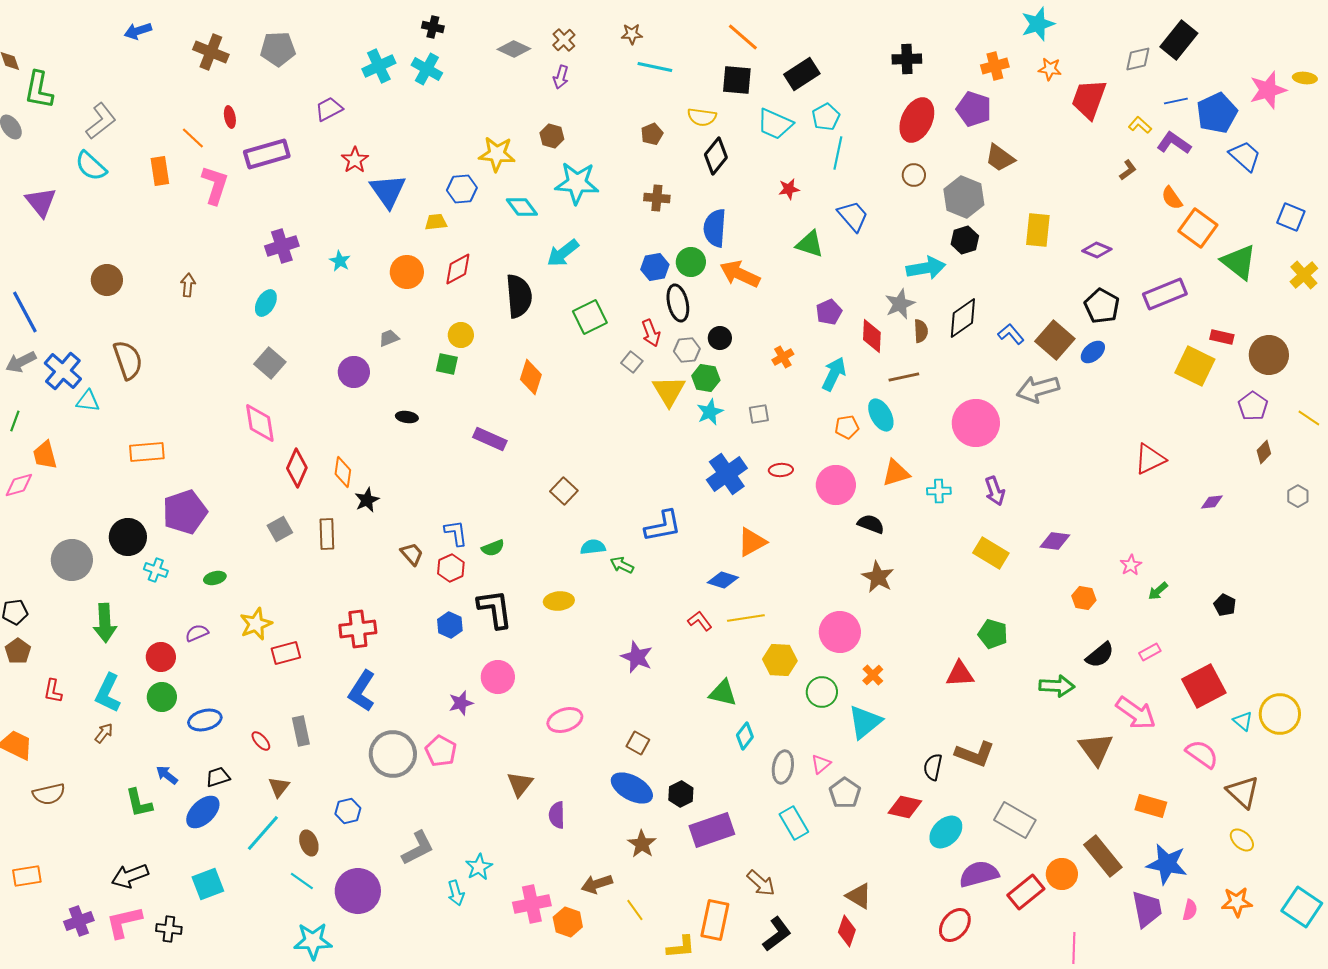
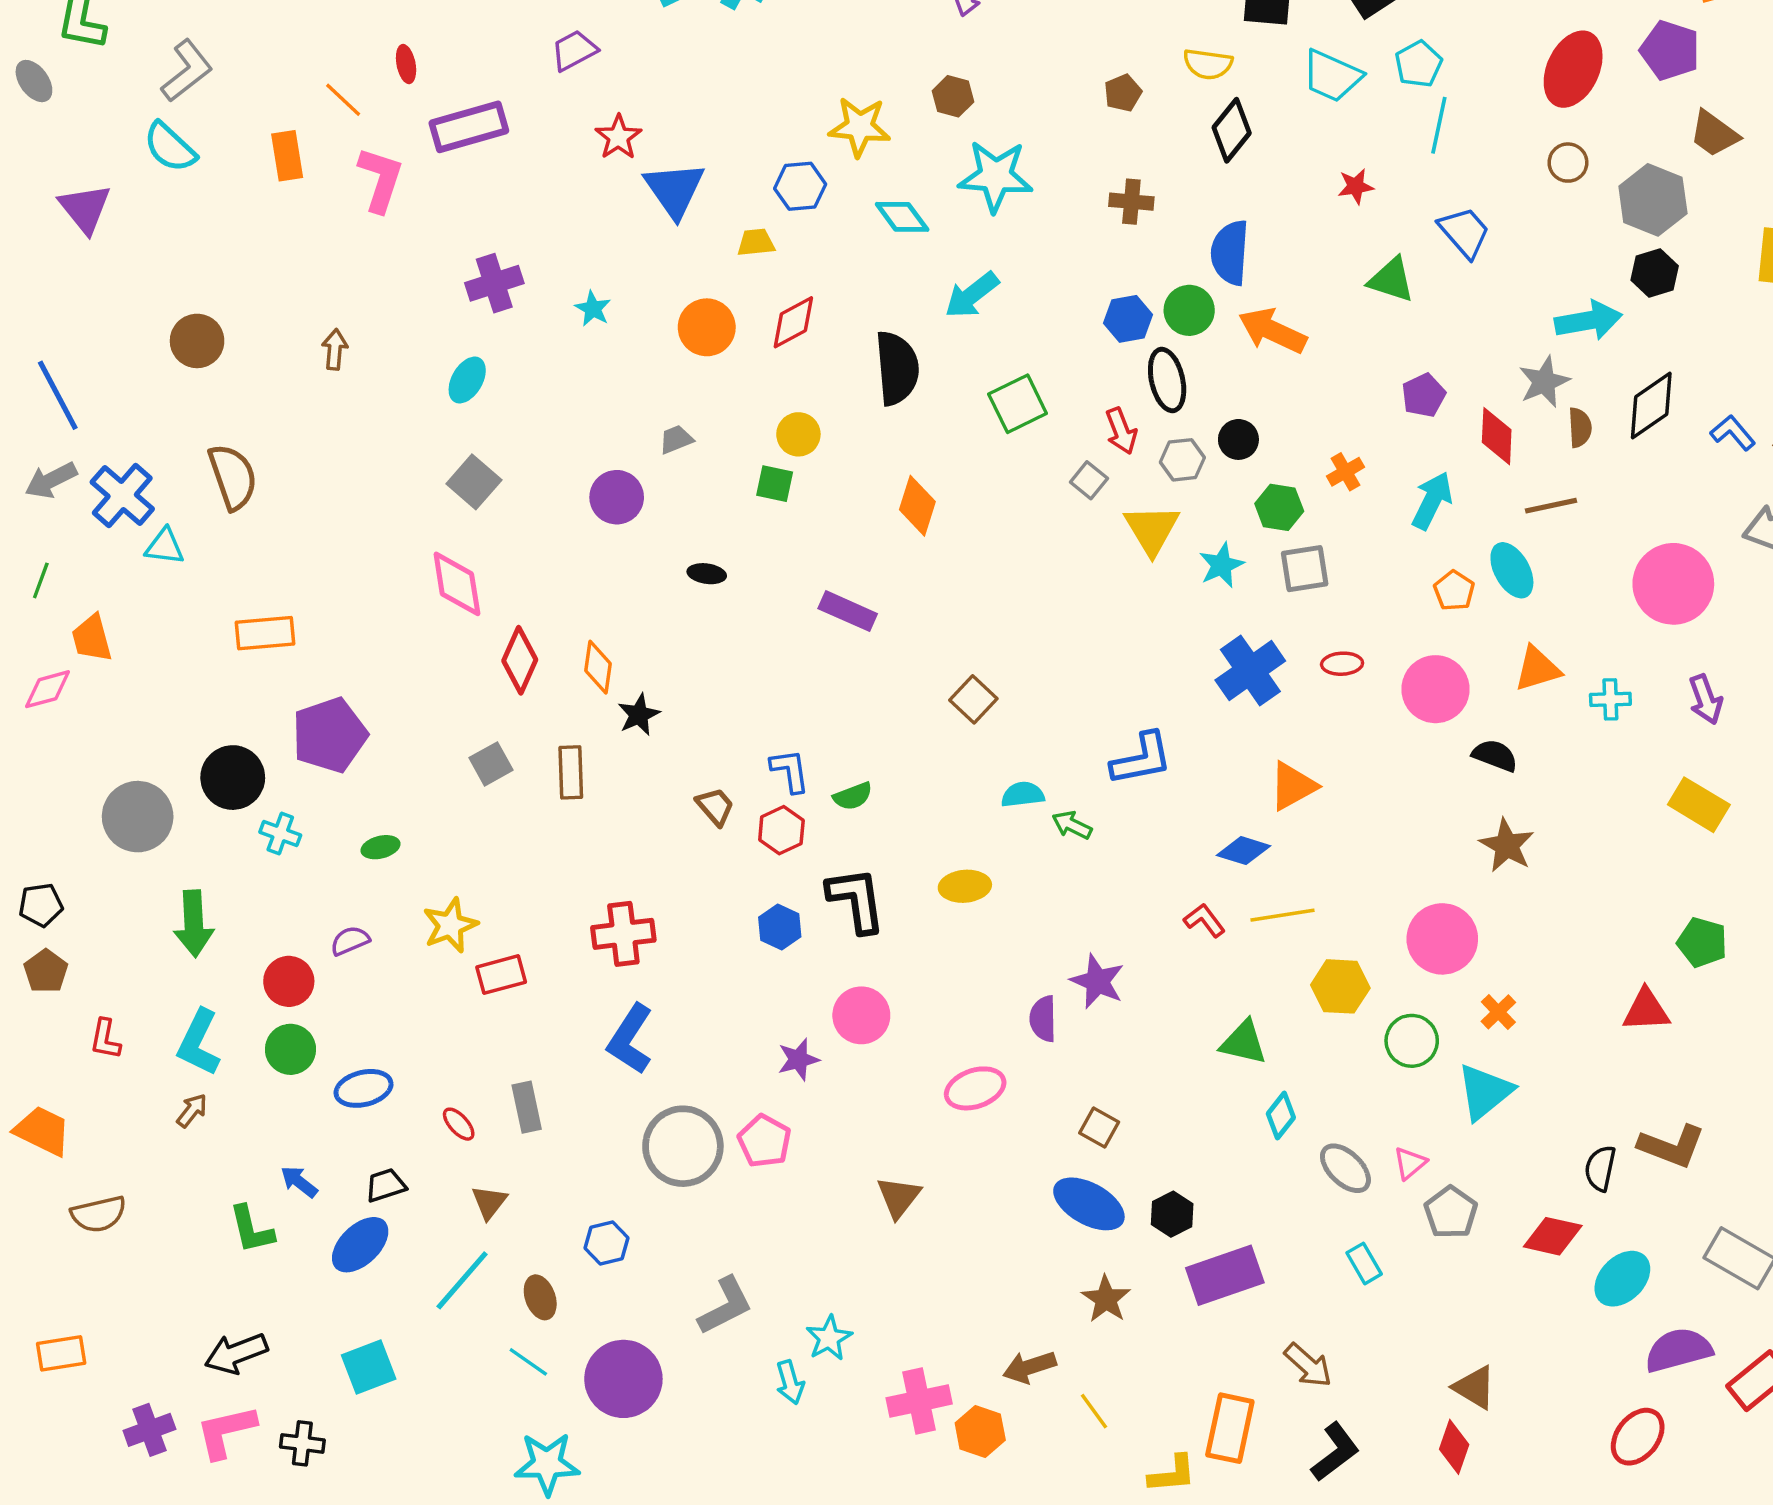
green hexagon: (706, 378) -> (1279, 507), moved
gray square: (759, 414) -> (1305, 569), size x1.4
orange pentagon: (847, 427) -> (1454, 591), turned -30
gray ellipse: (783, 767) -> (1345, 1168), turned -56
purple semicircle: (557, 815) -> (1043, 1019), moved
cyan rectangle: (794, 823) -> (1364, 1263), size x0.7

